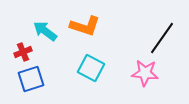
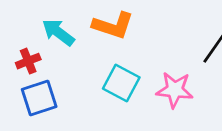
pink star: (145, 73) -> (175, 90), moved

